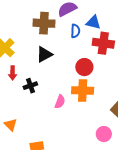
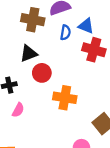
red circle: (84, 67) -> (42, 73), moved
pink semicircle: (60, 102) -> (18, 110), moved

